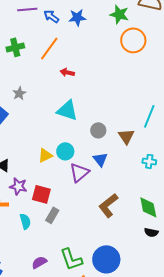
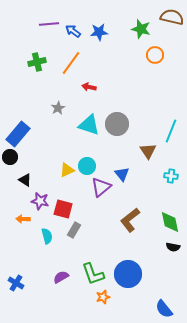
orange circle: (133, 40) -> (155, 55), size x0.7
gray star: (19, 93) -> (58, 108), moved
gray circle: (98, 130) -> (117, 124), moved, size x1.5

